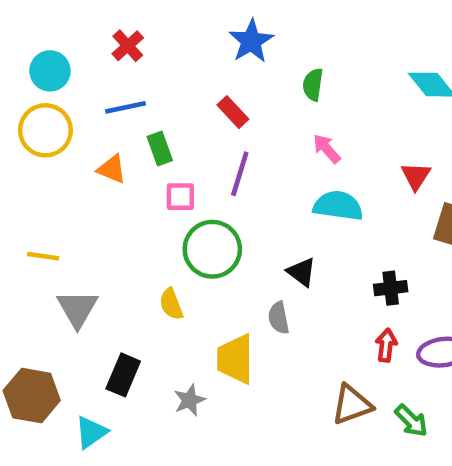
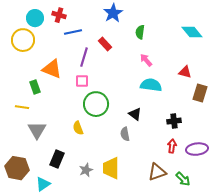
red cross: (128, 46) -> (59, 15), turned -32
cyan circle: (50, 71) -> (35, 18), moved
blue line: (125, 107) -> (73, 32), moved
yellow circle: (45, 130) -> (23, 40), moved
green rectangle: (160, 149) -> (35, 87), moved
orange triangle: (112, 169) -> (52, 69), size x1.5
purple line: (240, 174) -> (84, 57), moved
red triangle: (416, 176) -> (185, 72), turned -48
yellow trapezoid: (235, 359) -> (111, 168), moved

